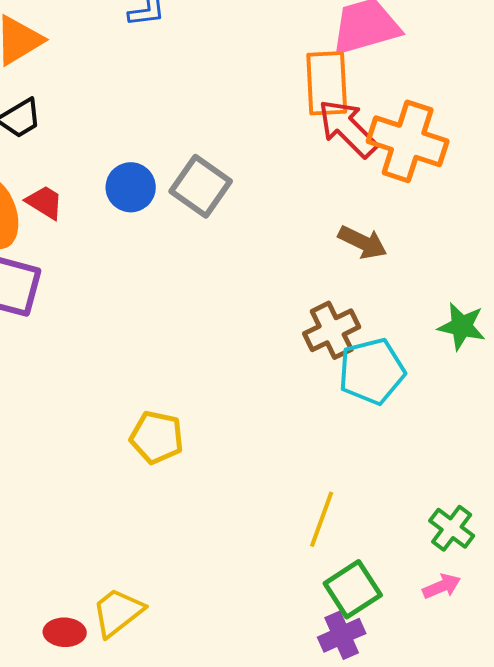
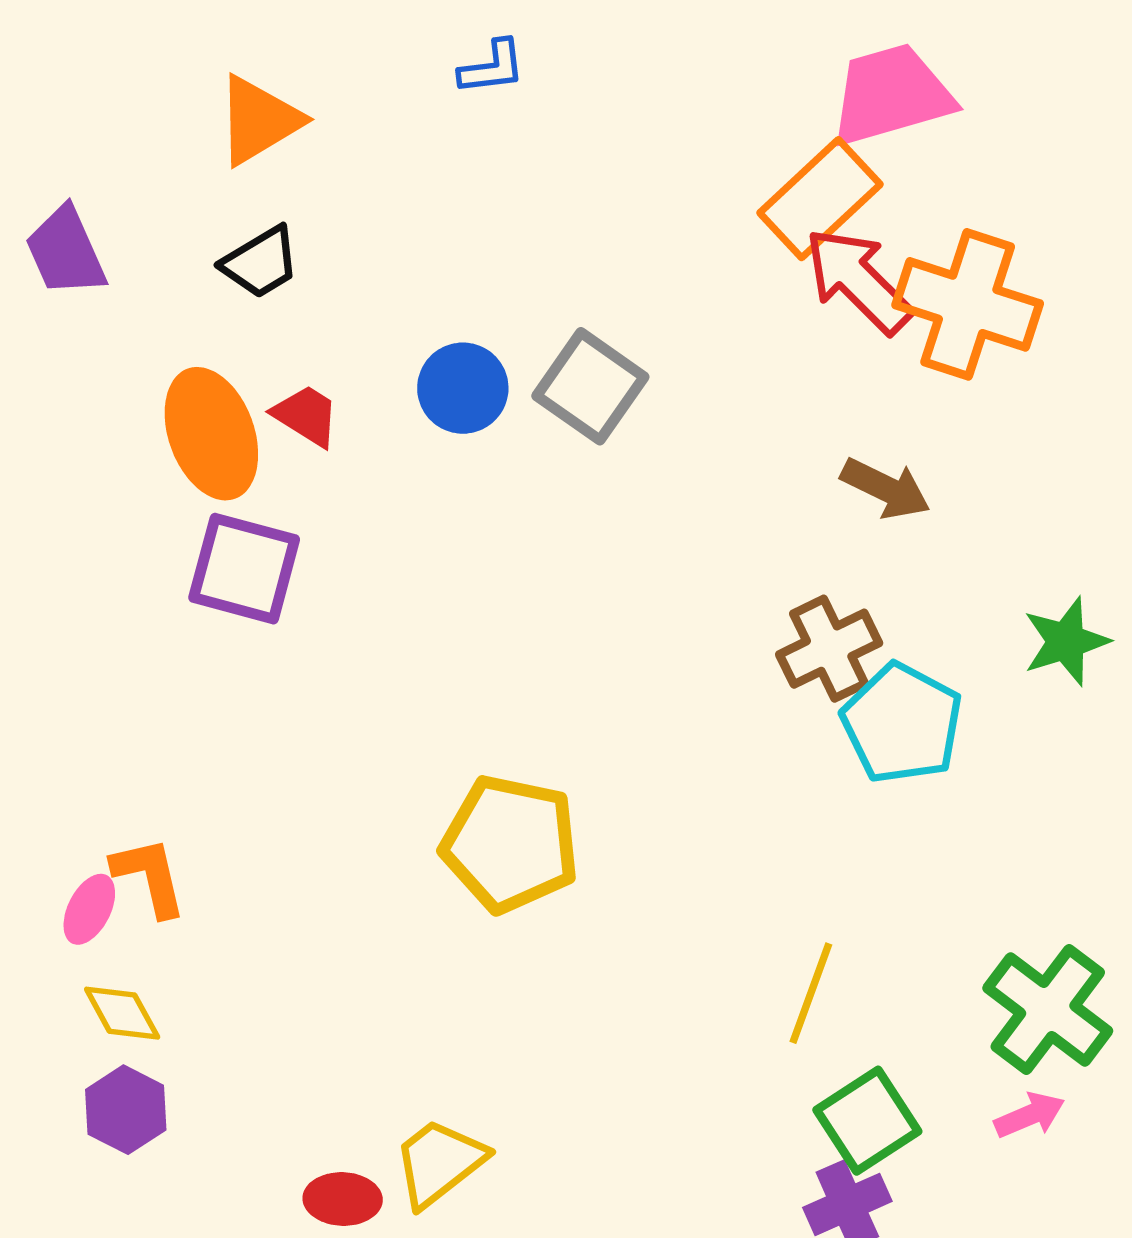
orange rectangle: (327, 83) -> (820, 199), turned 50
green star: (462, 326) -> (1066, 641), turned -30
cyan pentagon: (372, 371) -> (902, 723), turned -30
yellow pentagon: (157, 437) -> (510, 844), size x1.4
green cross: (452, 528) -> (1048, 1009), size x1.5

